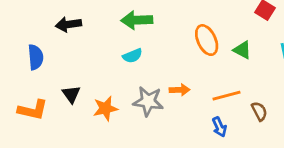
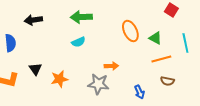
orange line: (227, 96) -> (161, 59), moved
gray star: (148, 101) -> (98, 84), moved
brown semicircle: (259, 111) -> (167, 81), turned 128

